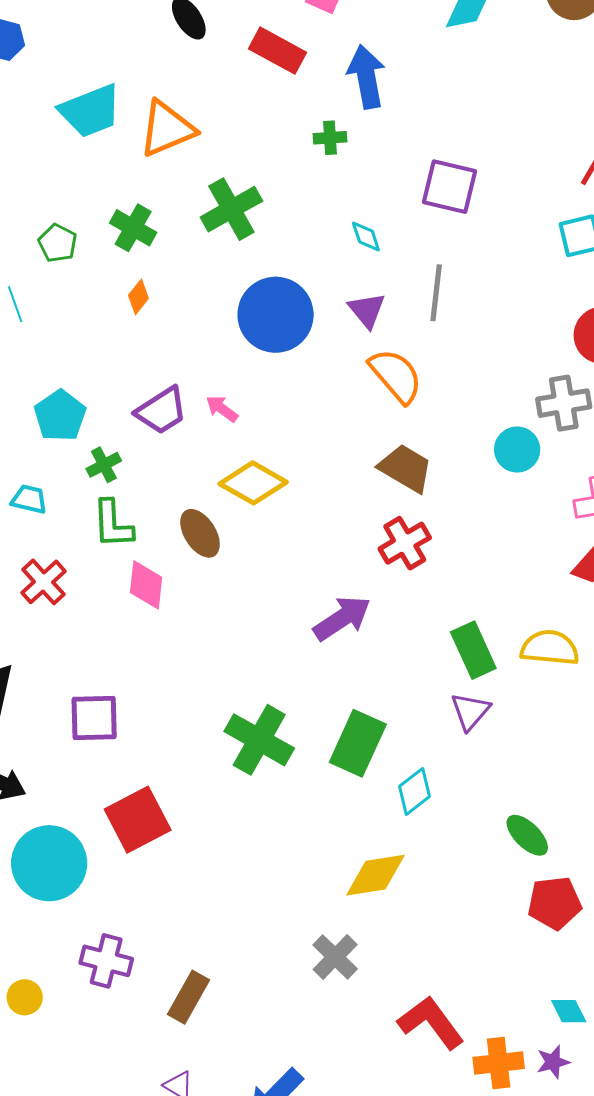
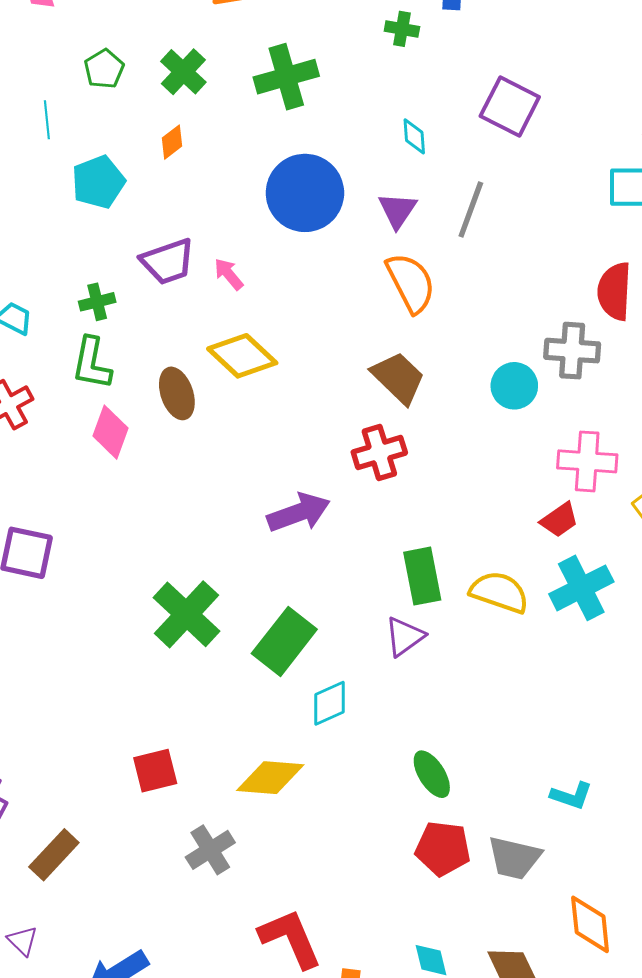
cyan pentagon: (60, 416) -> (98, 182), moved
red square: (138, 820) -> (155, 771), moved, size x0.7

